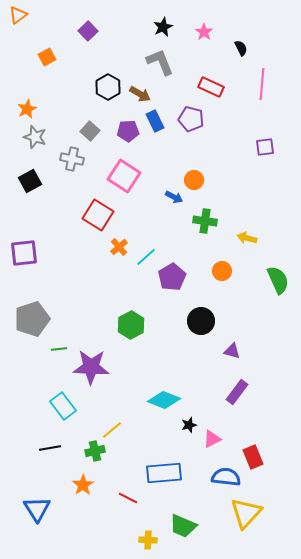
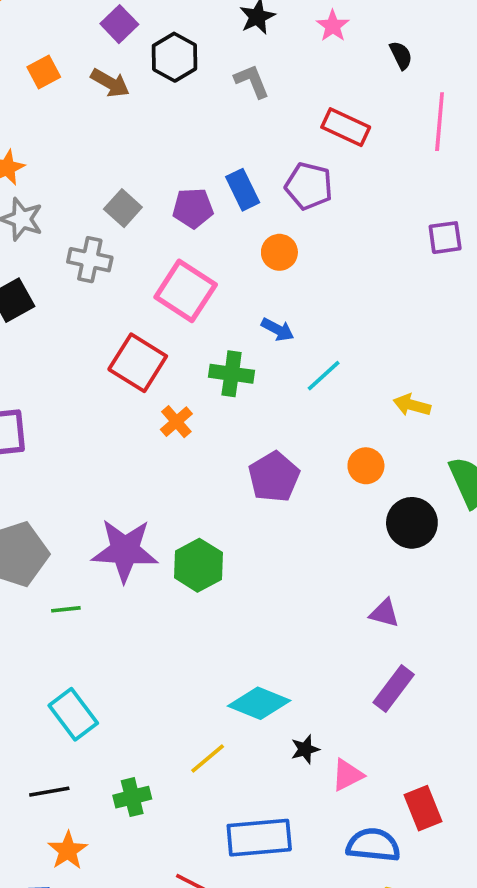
gray L-shape: (160, 62) -> (252, 81), size x0.7
black hexagon: (108, 87) -> (175, 57), moved
brown arrow: (140, 94) -> (110, 83), moved
orange circle: (194, 180) -> (279, 252), moved
green cross: (205, 221) -> (232, 374), moved
cyan line: (146, 257) -> (324, 376), moved
black circle: (201, 321) -> (412, 523), moved
purple star: (91, 367) -> (125, 550), moved
yellow line: (112, 430) -> (208, 758), moved
orange star: (83, 485) -> (68, 850), moved

